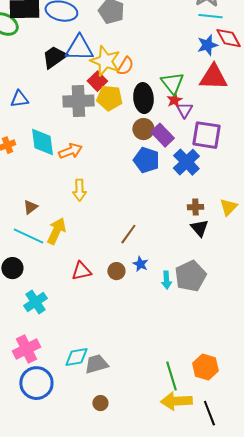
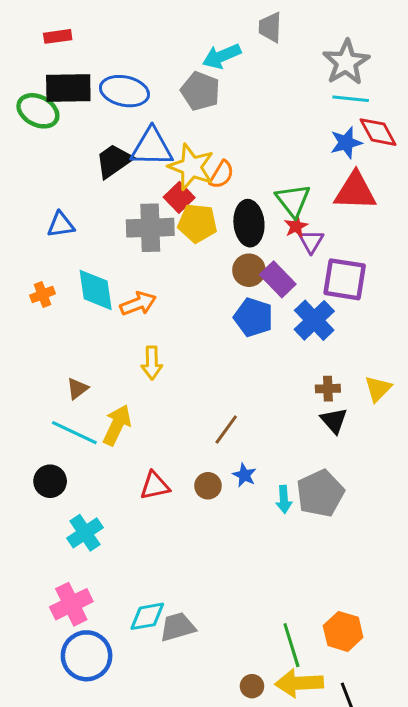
brown circle: (100, 403) -> (252, 686), moved

